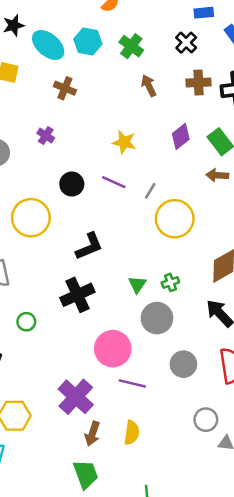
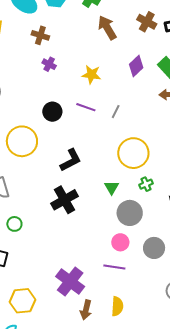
brown cross: (198, 83) -> (147, 22), turned 36
brown arrow: (149, 86) -> (107, 28), size x1.4
purple cross: (46, 136) -> (49, 64), moved
yellow circle: (175, 219) -> (133, 153), moved
green cross: (170, 282) -> (146, 184), moved
green circle: (26, 322) -> (14, 224), moved
pink circle: (113, 349) -> (120, 242), moved, size x0.6

